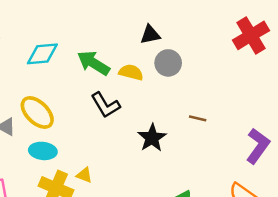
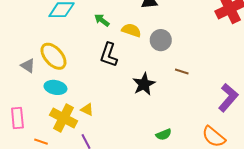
green arrow: (94, 63) -> (102, 20), size x0.6
gray circle: (168, 63) -> (161, 40), moved
black L-shape: (105, 105) -> (109, 55), turned 45

